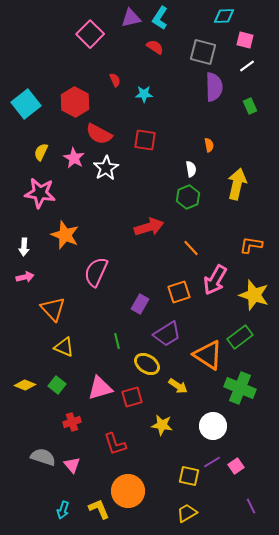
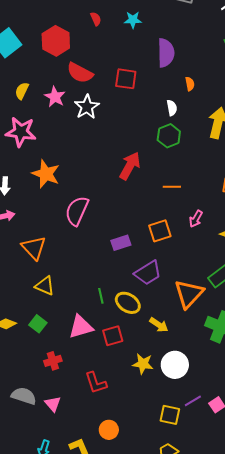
purple semicircle: (214, 87) -> (166, 53), moved
cyan star: (144, 94) -> (133, 20), moved
red arrow: (149, 227) -> (130, 166), turned -44
orange line: (191, 248) -> (172, 187), turned -48
pink arrow: (215, 280) -> (196, 219), size x0.6
purple rectangle: (140, 304) -> (121, 243), turned 42
green line: (117, 341) -> (101, 296), moved
orange triangle: (208, 355) -> (189, 294), turned 40
white circle: (213, 426) -> (175, 365), moved
orange circle: (128, 491) -> (109, 430), size x0.6

